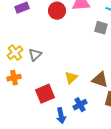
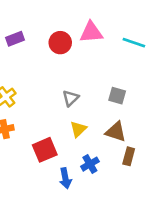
gray square: (101, 28) -> (117, 96), moved
gray triangle: (35, 55) -> (71, 98), moved

